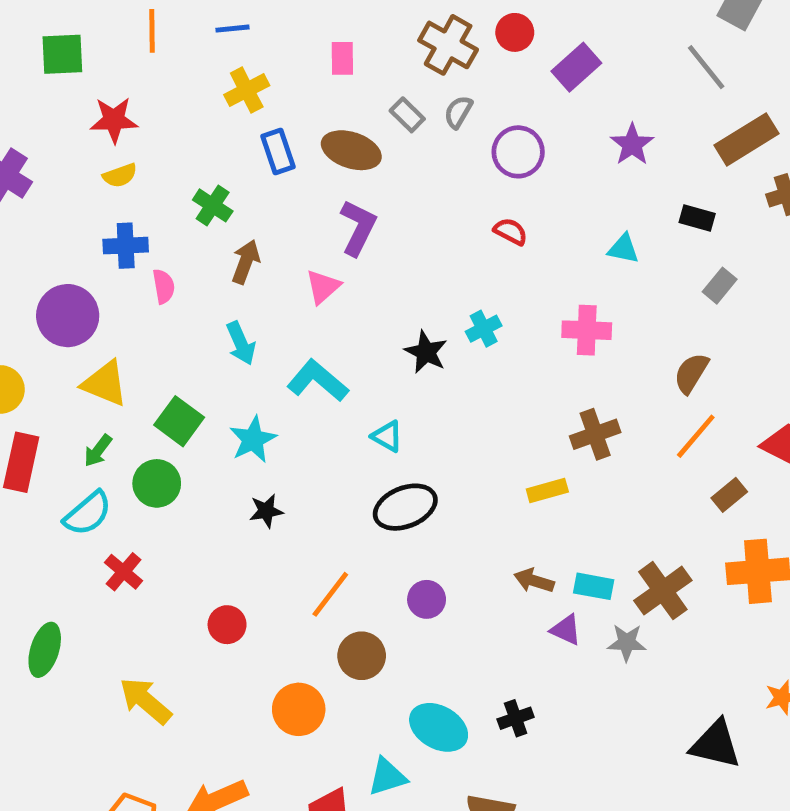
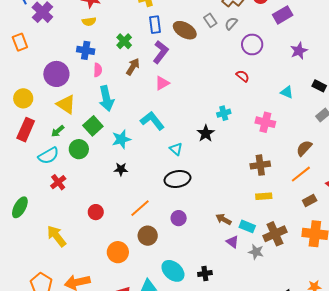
purple L-shape: (358, 228) -> (161, 52), moved
cyan arrow: (241, 343) -> (106, 98), moved, size x1.4
black star: (426, 352) -> (206, 133), moved
yellow rectangle: (547, 490) -> (264, 196), moved

